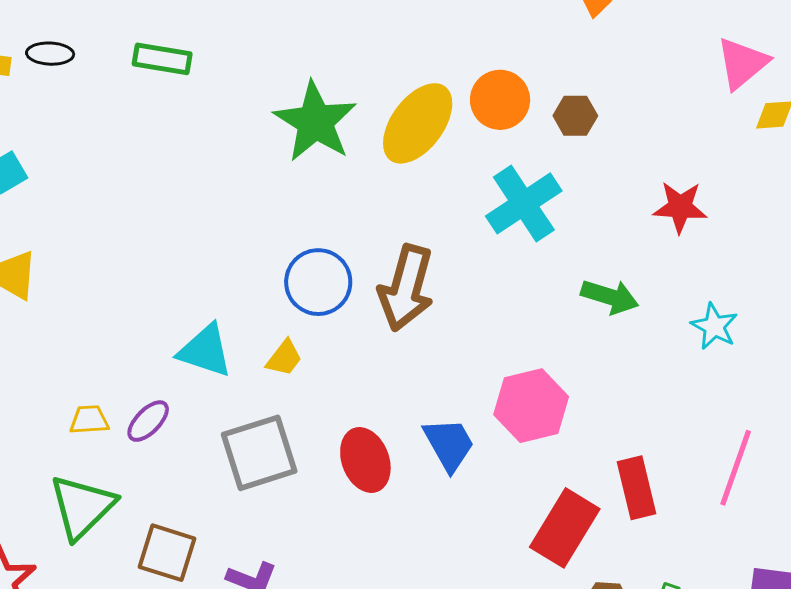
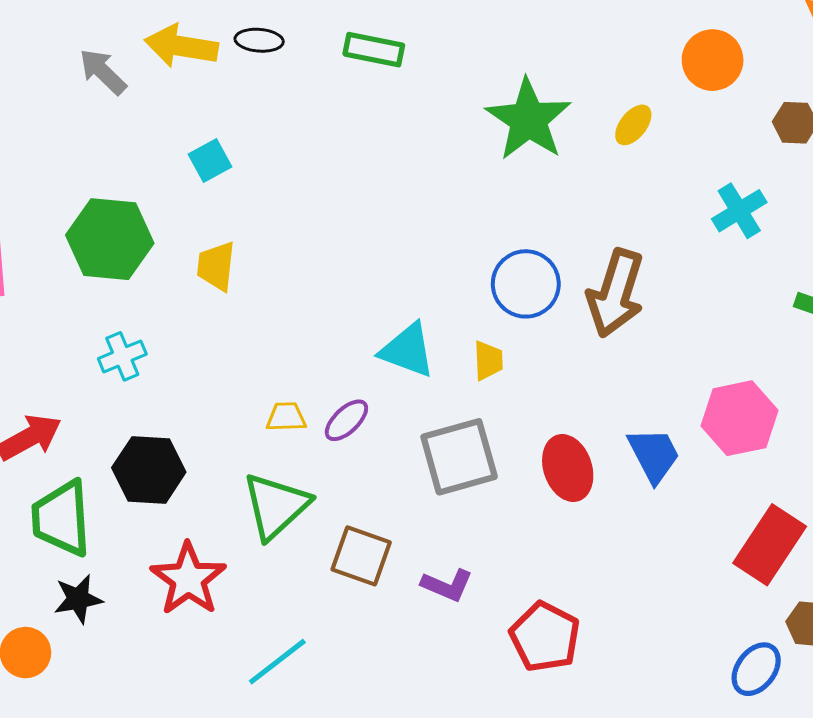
orange circle: (500, 100) -> (713, 60), moved
yellow ellipse: (418, 123) -> (633, 125), size x0.5
cyan cross: (524, 203) -> (739, 211), size x0.7
yellow trapezoid: (284, 358) -> (488, 361), turned -42

